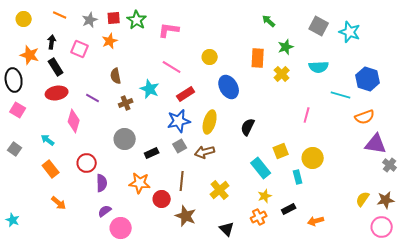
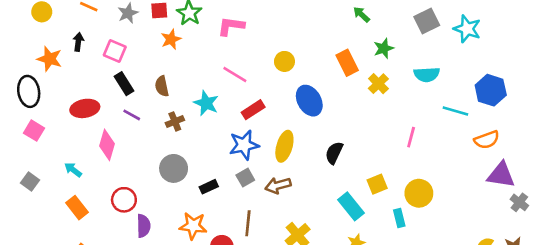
gray square: (319, 26) -> (427, 21), turned 36
orange star: (110, 41) -> (171, 39), moved
orange rectangle: (258, 58) -> (347, 63), turned -30
black rectangle: (56, 67) -> (124, 84), moved

